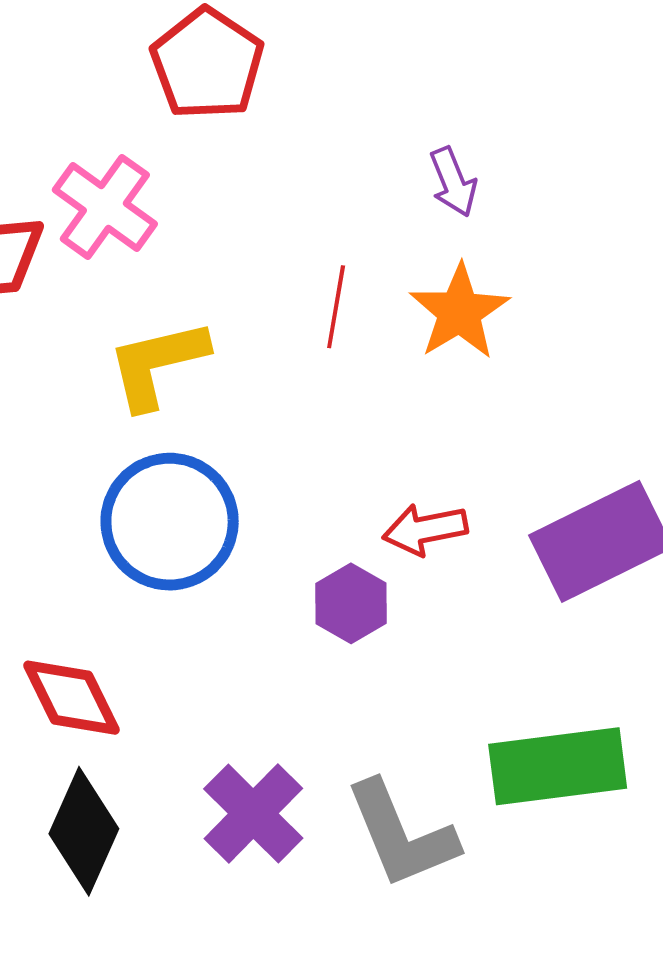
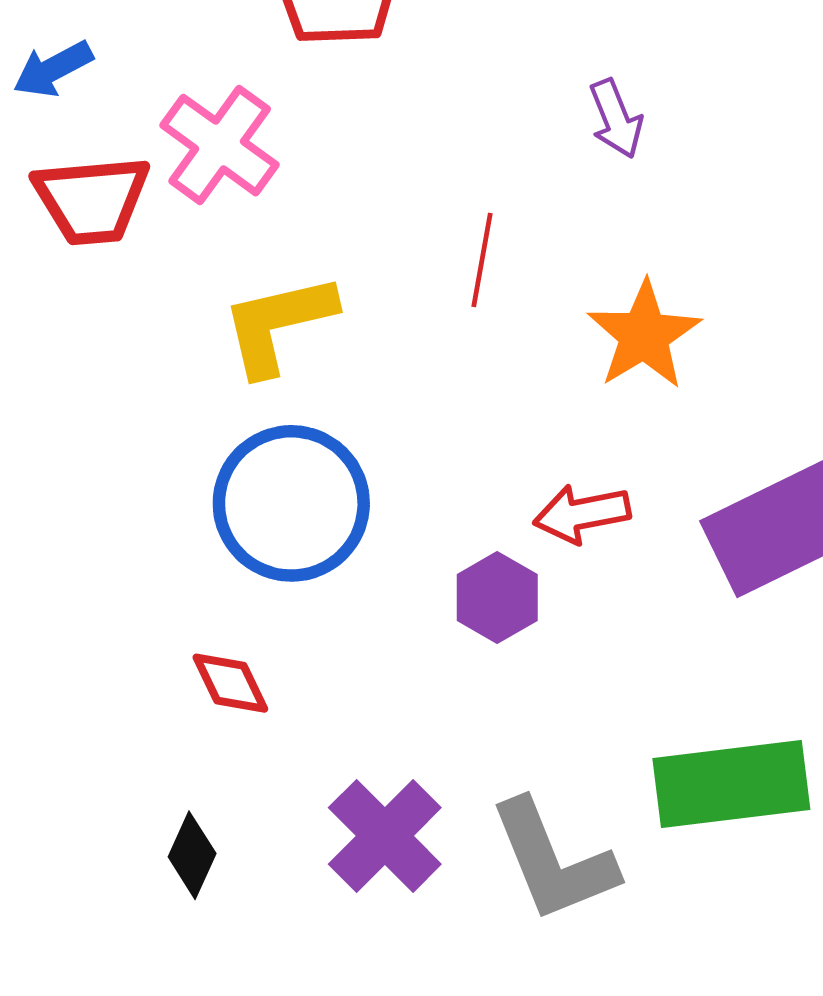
orange star: (459, 312) -> (644, 335), moved
red diamond: (72, 698) -> (230, 683), moved, size x0.7
black diamond: (84, 831) -> (192, 855), size x0.6

